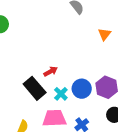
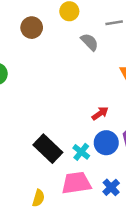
red arrow: (51, 71) -> (100, 113), moved

